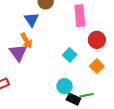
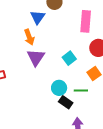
purple triangle: (18, 53) -> (36, 57), moved
green line: (87, 95) -> (81, 91), moved

